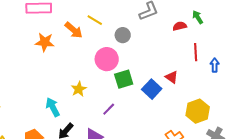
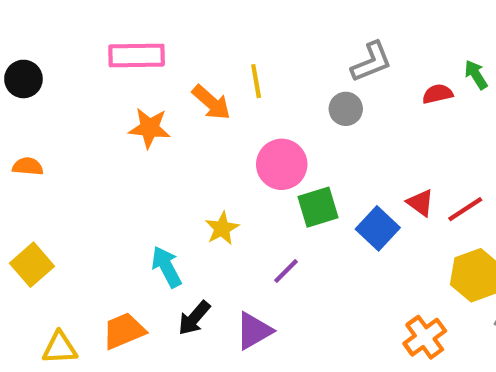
yellow line: (95, 20) -> (256, 81), turned 49
gray circle: (123, 35) -> (346, 109), moved
red line: (196, 52) -> (465, 209), moved, turned 60

